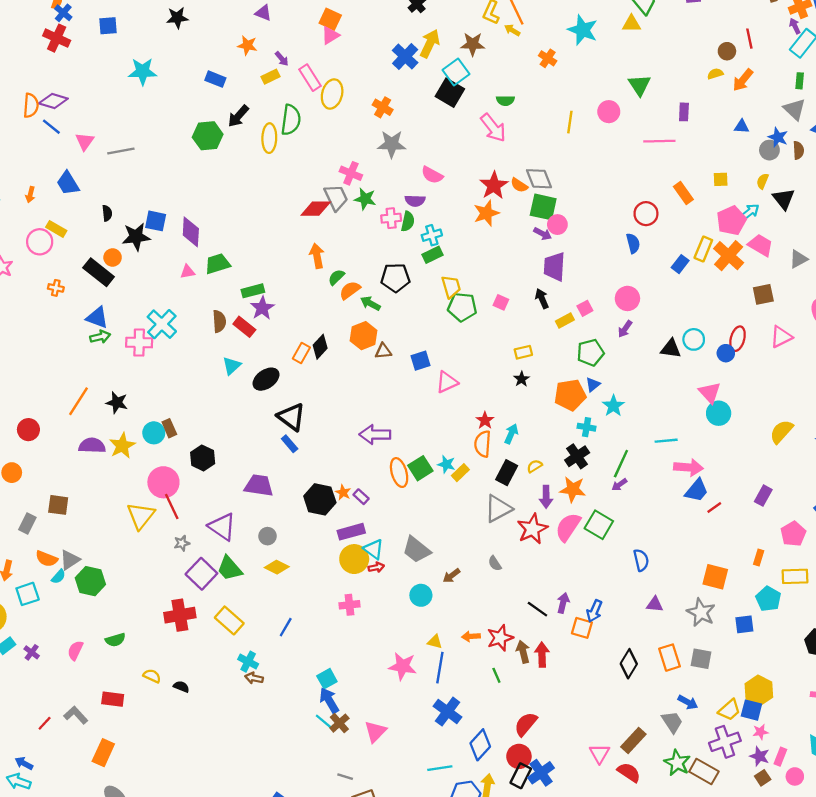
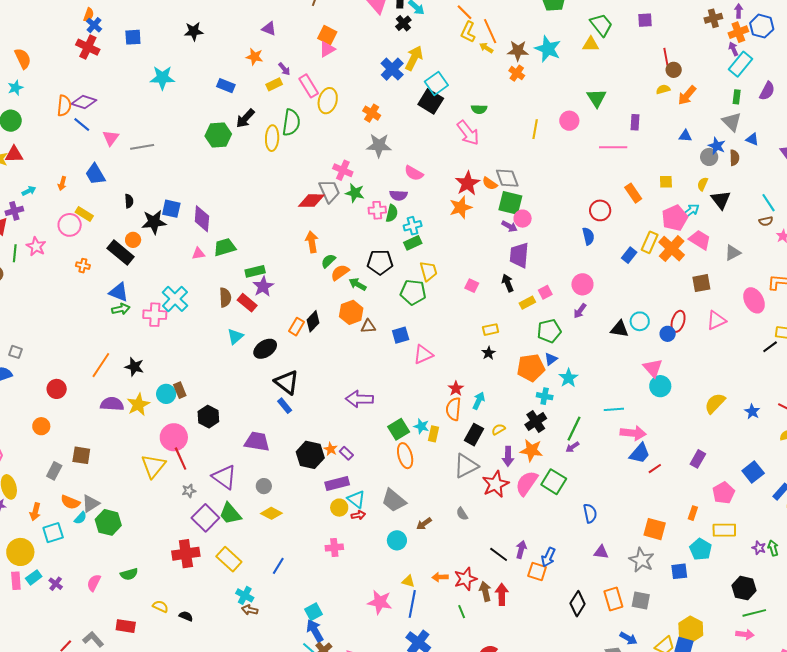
red line: (749, 39) -> (666, 57), moved
brown star: (473, 44) -> (518, 51), moved
green pentagon: (462, 307) -> (413, 292), moved
orange ellipse: (399, 473) -> (405, 456), moved
yellow rectangle: (460, 473) -> (434, 434), turned -35
yellow circle: (354, 559) -> (339, 508), size x0.7

